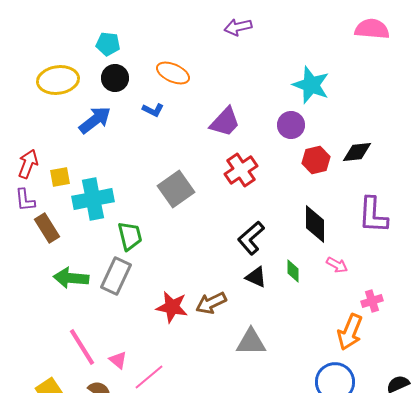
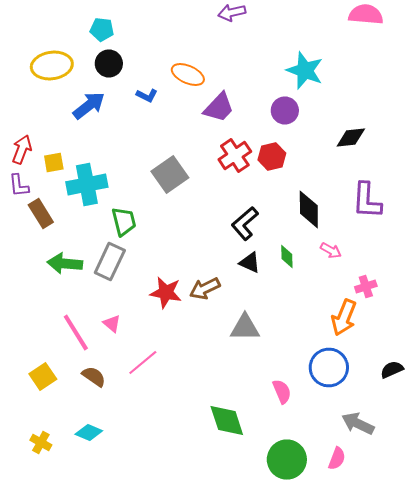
orange ellipse: (173, 73) -> (188, 74), moved
red hexagon: (316, 160) -> (272, 156), moved
pink triangle: (118, 360) -> (112, 324), moved

